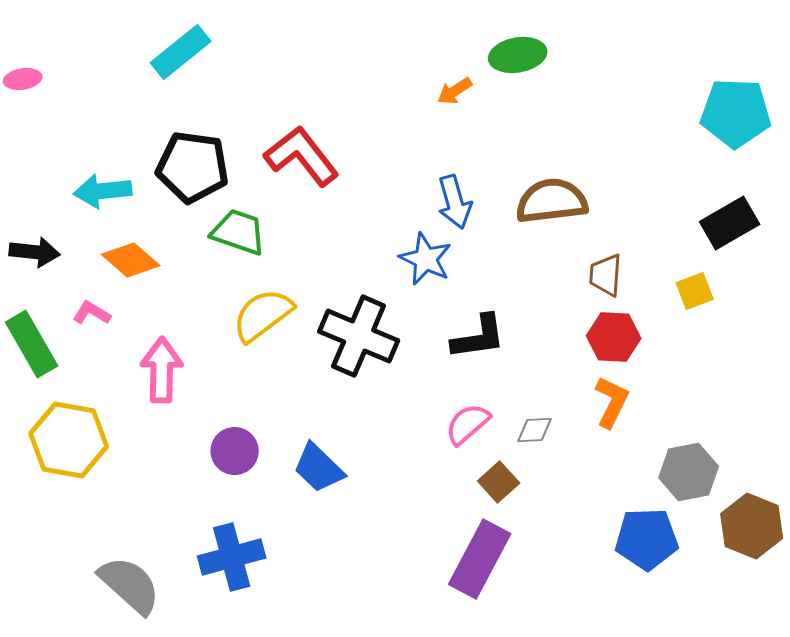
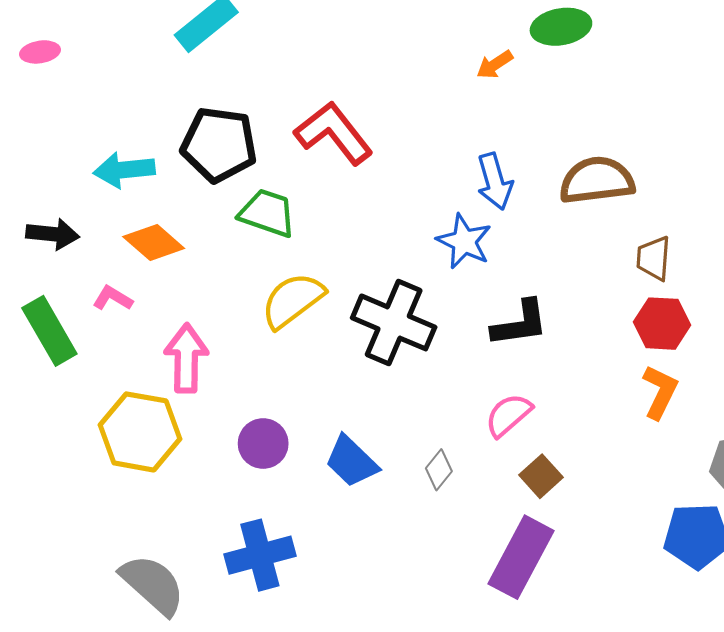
gray diamond: (535, 430) -> (439, 470), moved, turned -48
yellow hexagon: (69, 440) -> (140, 432), moved

